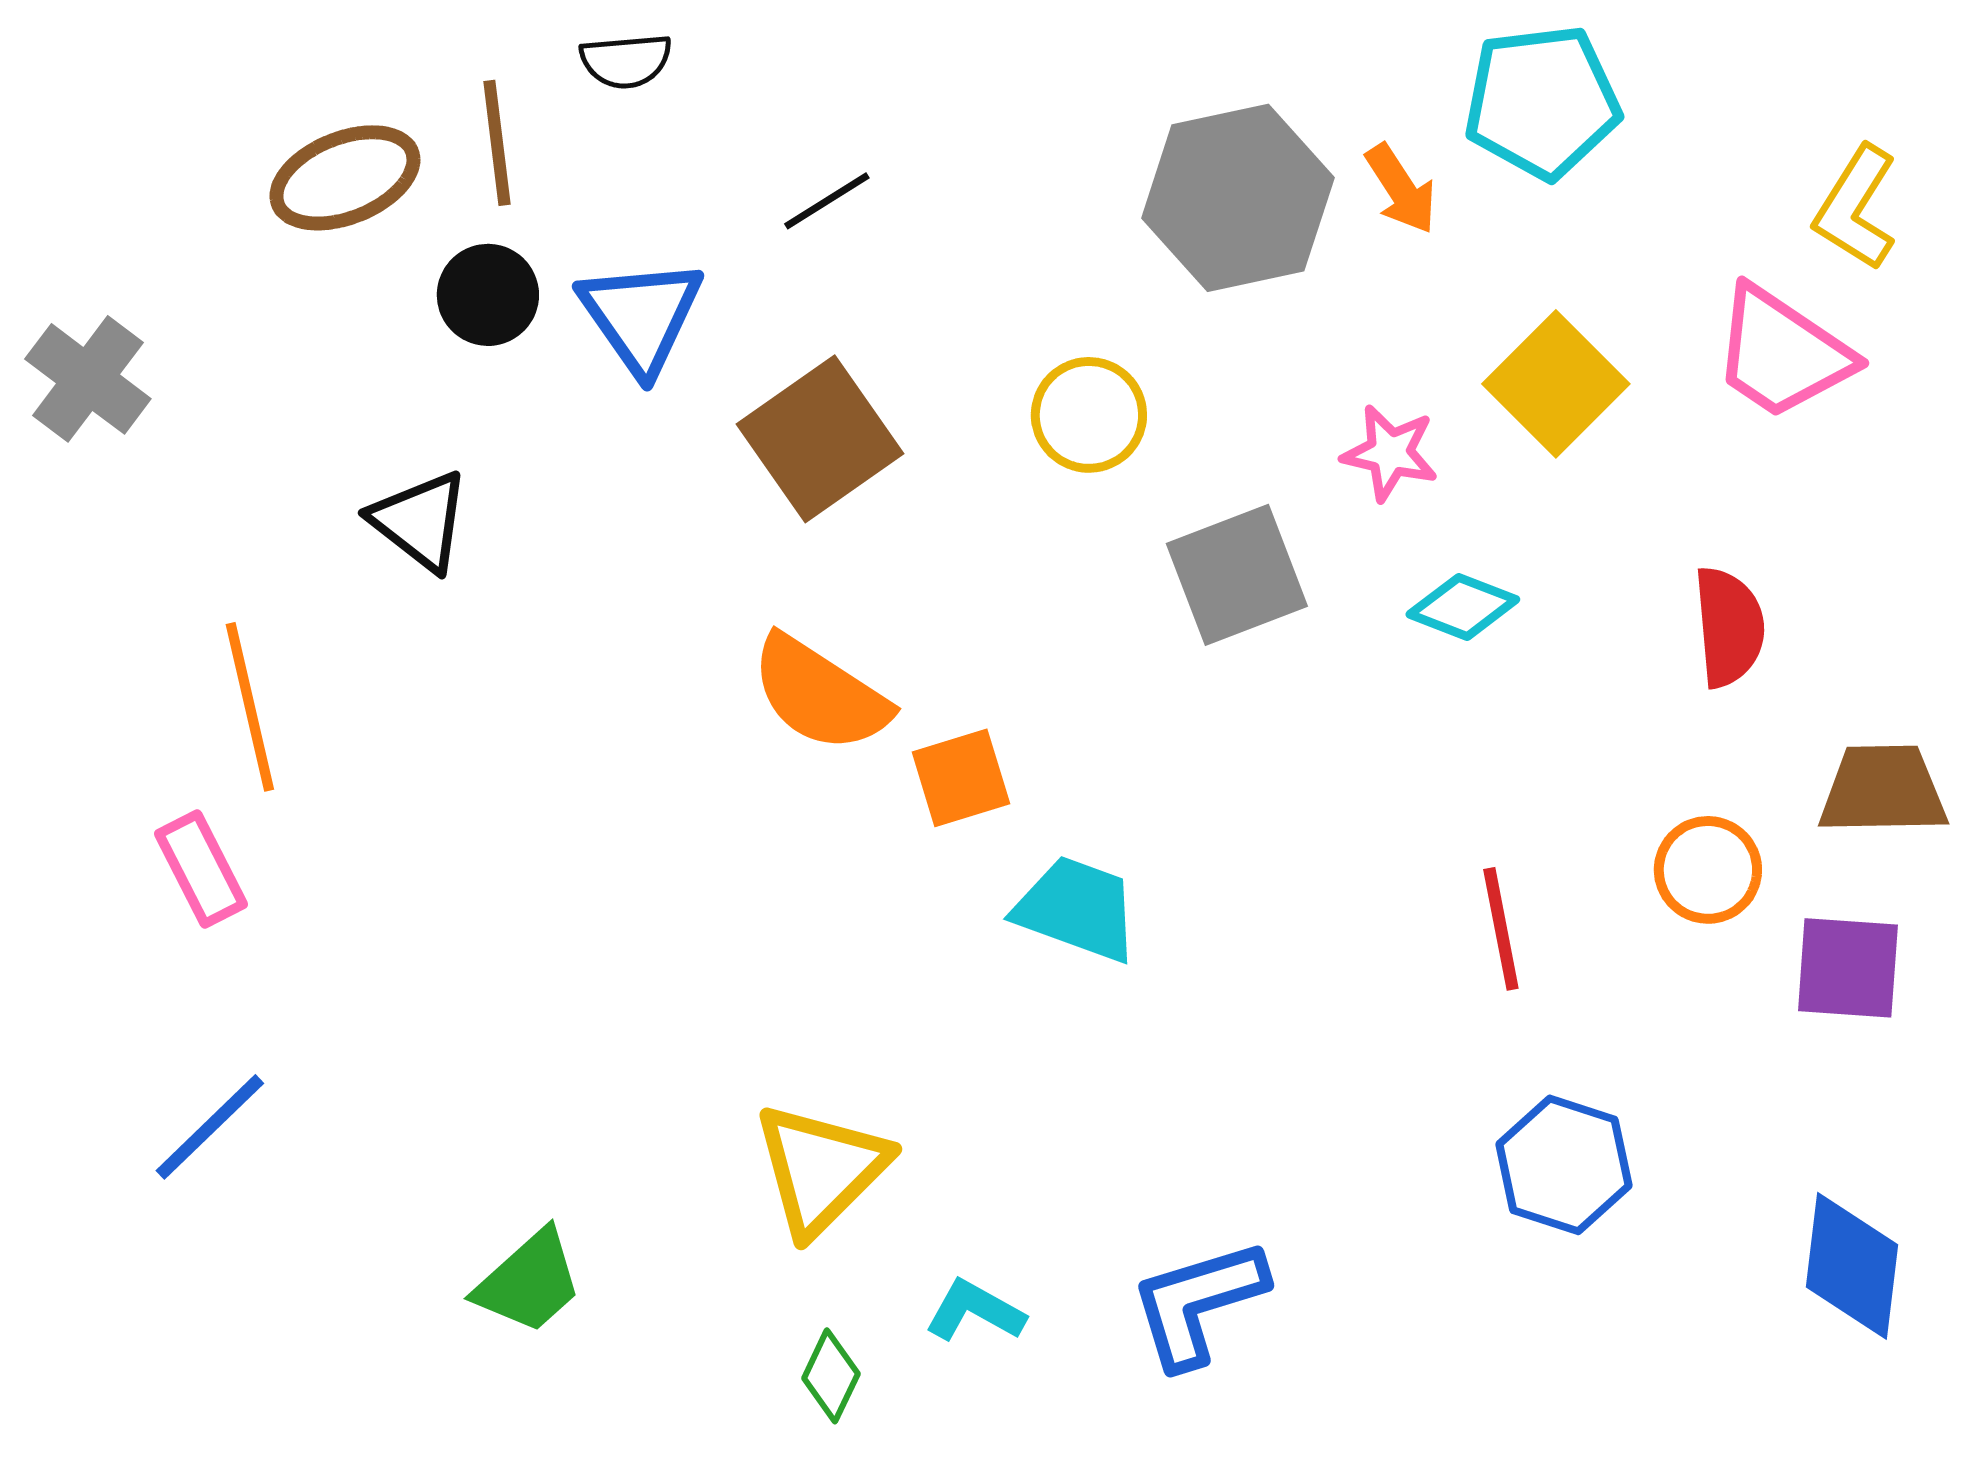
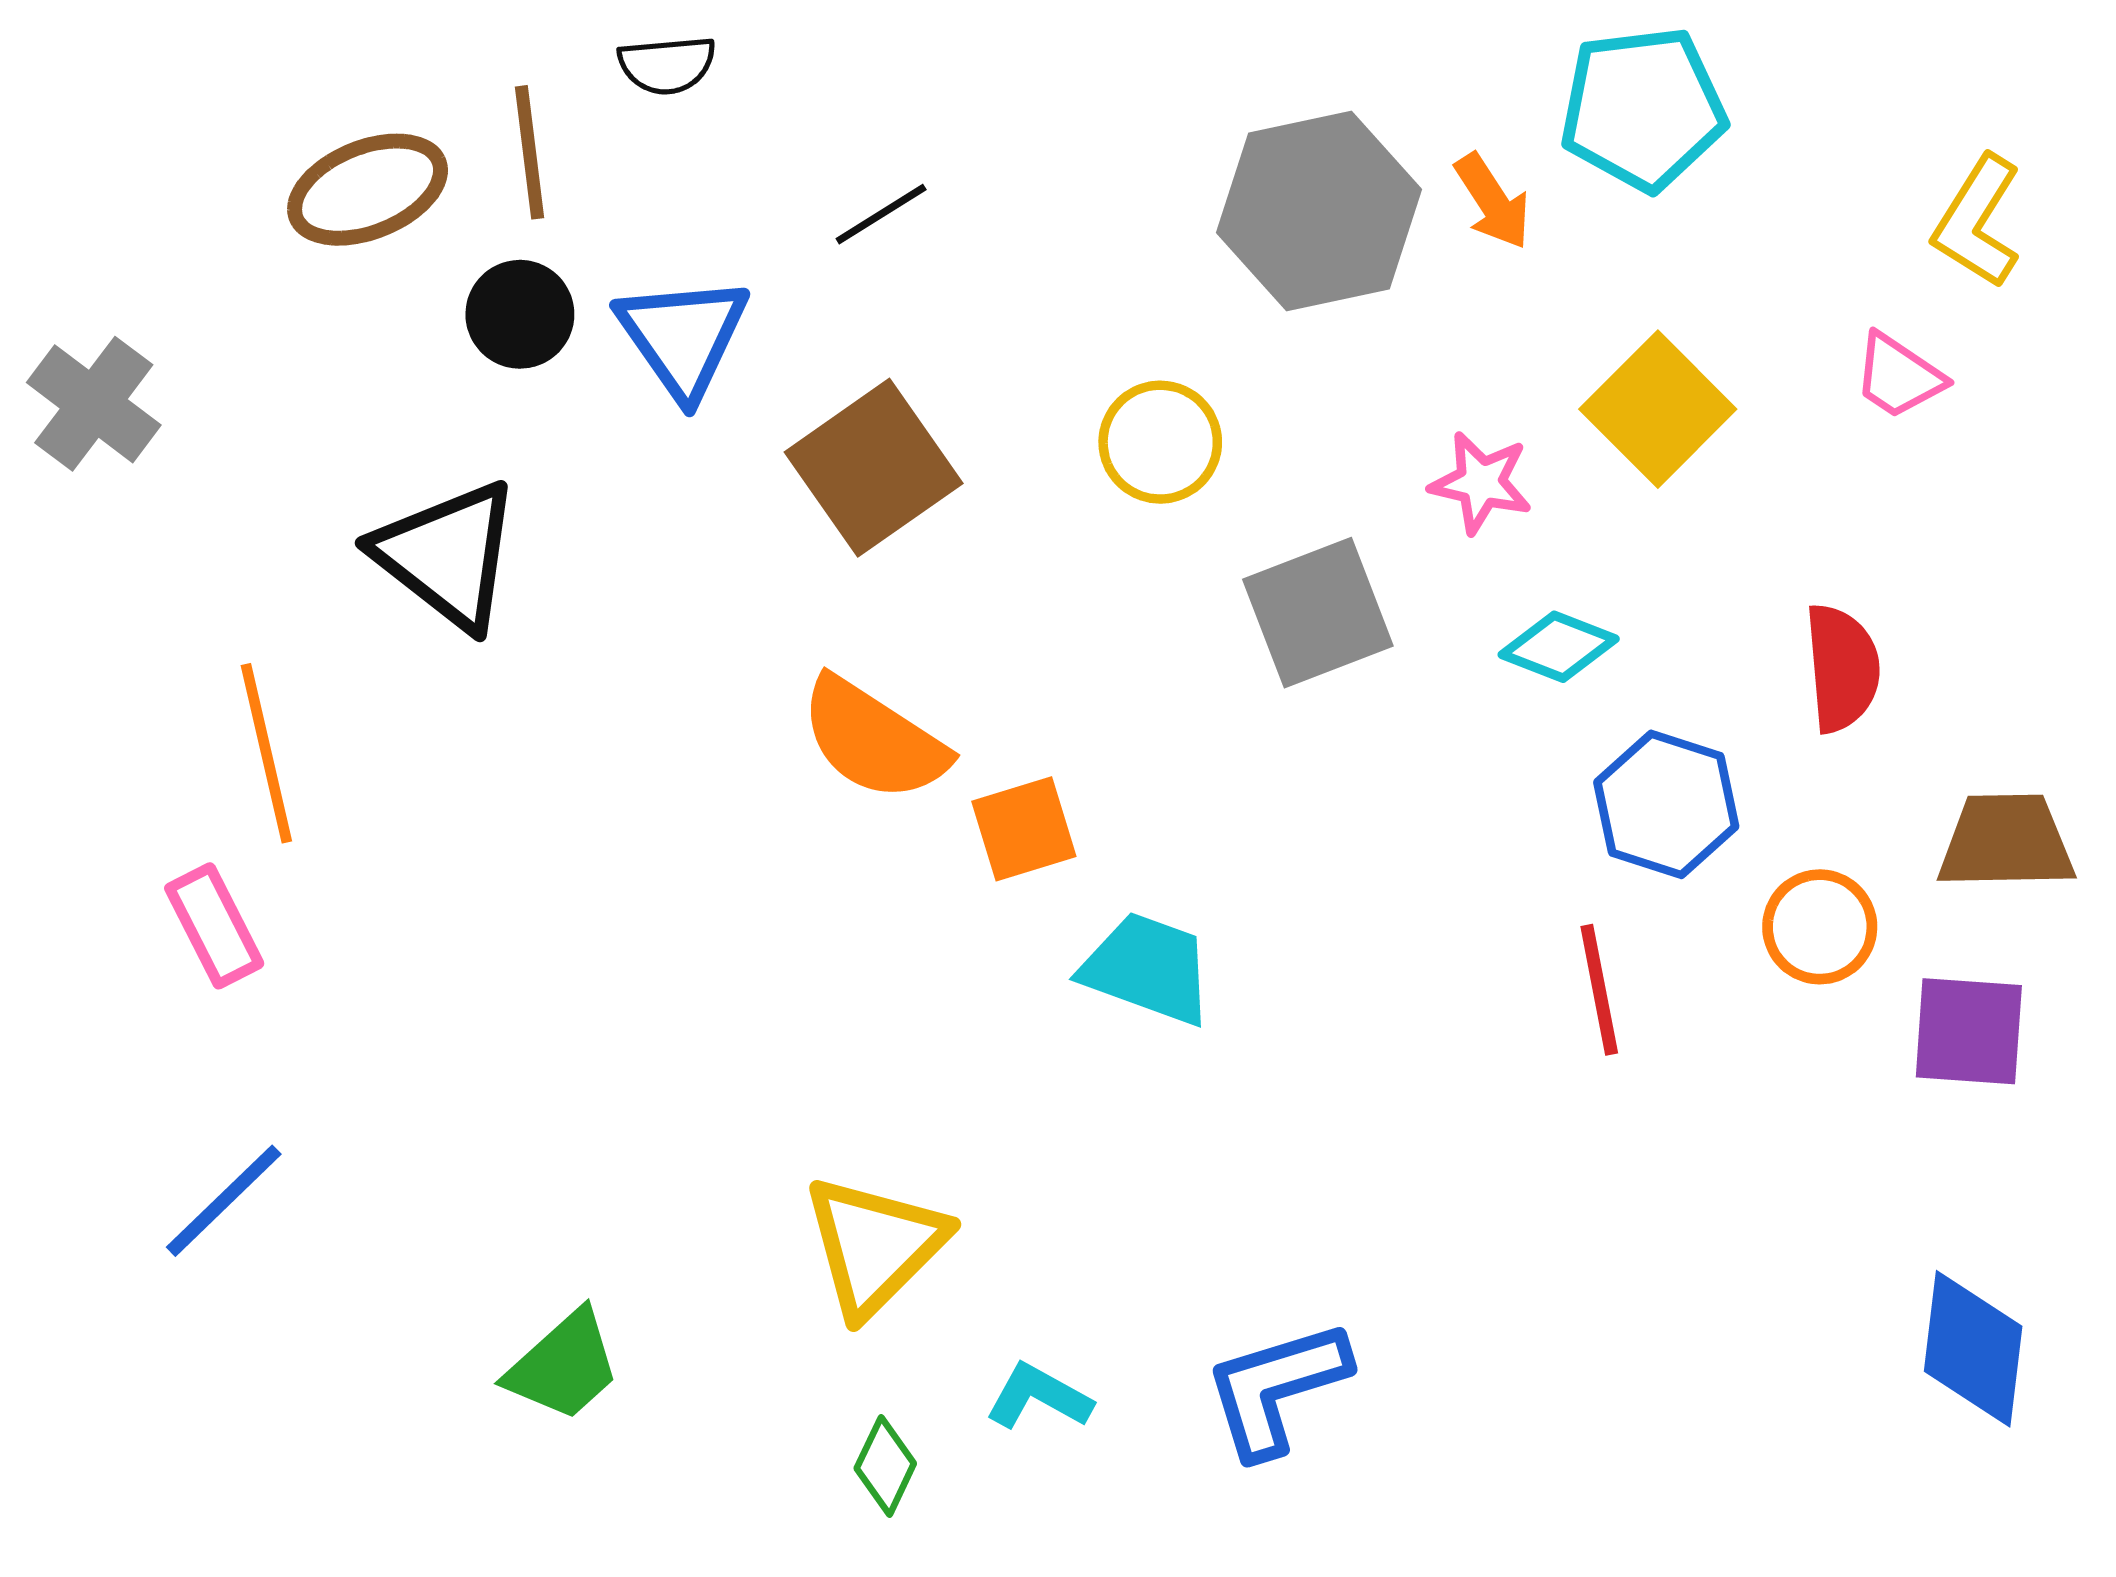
pink trapezoid: (1782, 353) -> (1899, 376), size x0.6
black triangle: (420, 521) -> (447, 555), size x1.4
blue hexagon: (1564, 1165) -> (1666, 804), moved

